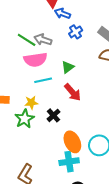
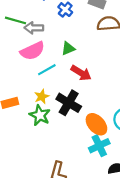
green line: (27, 40) -> (15, 20), moved
green triangle: (68, 67) -> (68, 48), turned 32
black cross: (53, 115) -> (69, 103), size x1.6

